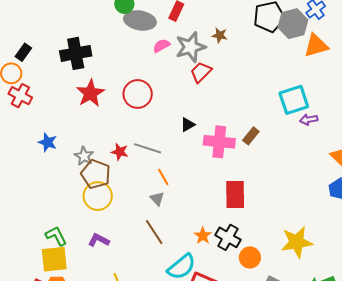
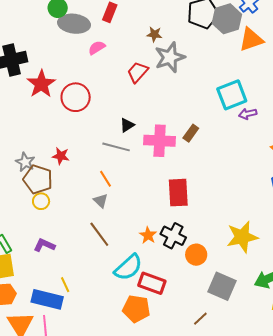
gray star: (191, 47) -> (170, 57), moved
red star: (90, 93) -> (41, 84), moved
gray line: (148, 148) -> (116, 147), moved
yellow circle: (98, 196) -> (41, 201), size x0.6

